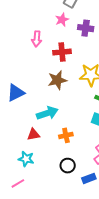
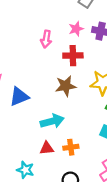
pink star: (62, 20) -> (76, 29), moved
red triangle: (33, 134) -> (47, 148), moved

